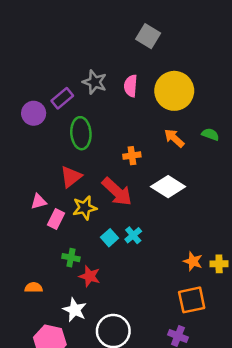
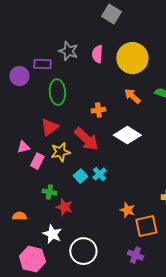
purple rectangle: (62, 98) -> (42, 64), turned 42
orange star: (193, 261) -> (127, 210), moved

